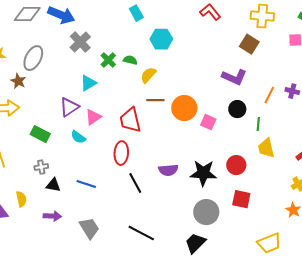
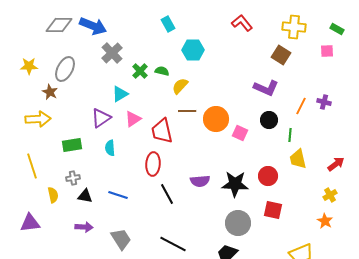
pink triangle: (93, 117) -> (133, 119), moved
green rectangle: (40, 134) -> (72, 145), turned -36
cyan semicircle: (78, 137) -> (110, 148), turned 49
yellow semicircle: (21, 199) -> (53, 195), moved

